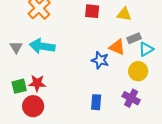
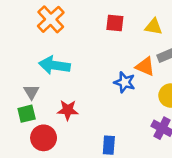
gray triangle: (16, 47) -> (31, 92), moved
red star: (37, 83) -> (68, 110), moved
blue rectangle: (96, 102) -> (109, 145), moved

